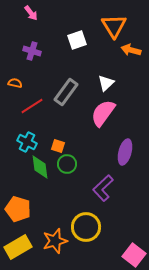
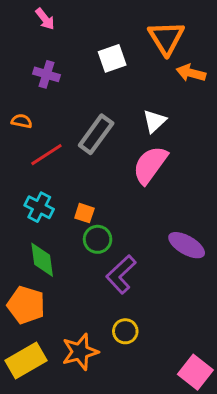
purple ellipse: (125, 152) -> (187, 245), moved, turned -75
green diamond: (40, 167) -> (42, 260), moved
purple L-shape: (103, 188) -> (121, 274), moved
yellow circle: (86, 227) -> (125, 331), size x0.6

